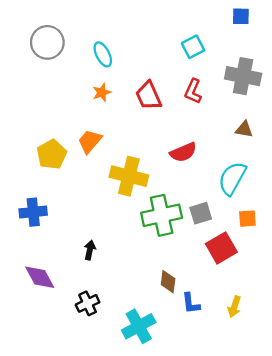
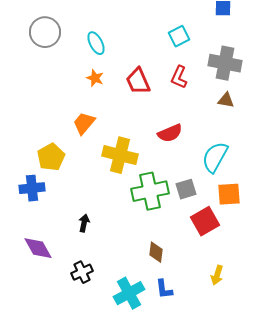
orange star: (102, 92) -> (95, 78), turned -30
brown triangle: (244, 129) -> (226, 100), moved
yellow pentagon: (52, 154) -> (51, 157), moved
orange square: (247, 219) -> (229, 194), size x1.4
blue L-shape: (191, 303) -> (164, 289), moved

